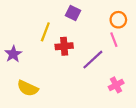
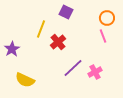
red cross: (64, 46) -> (58, 42), turned -35
purple line: (93, 60) -> (73, 68), moved
pink cross: (116, 85) -> (95, 72), moved

